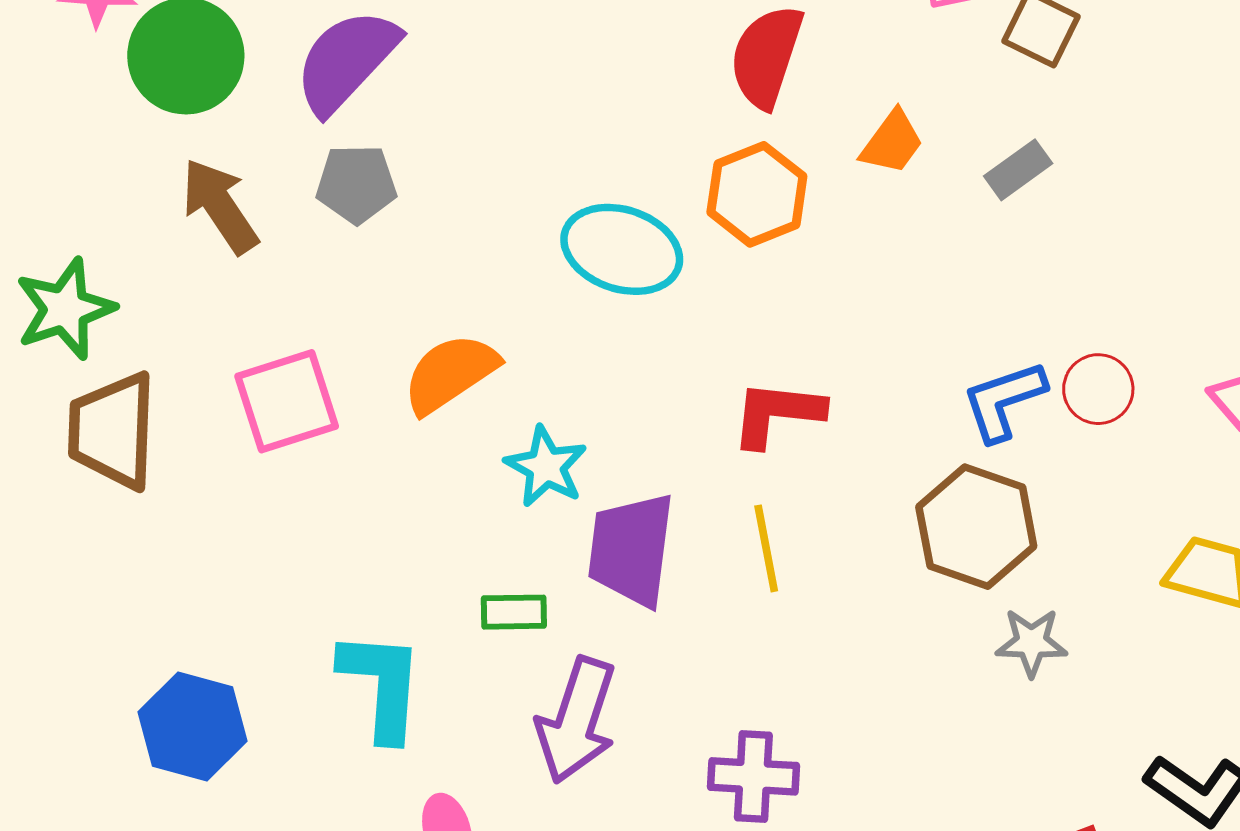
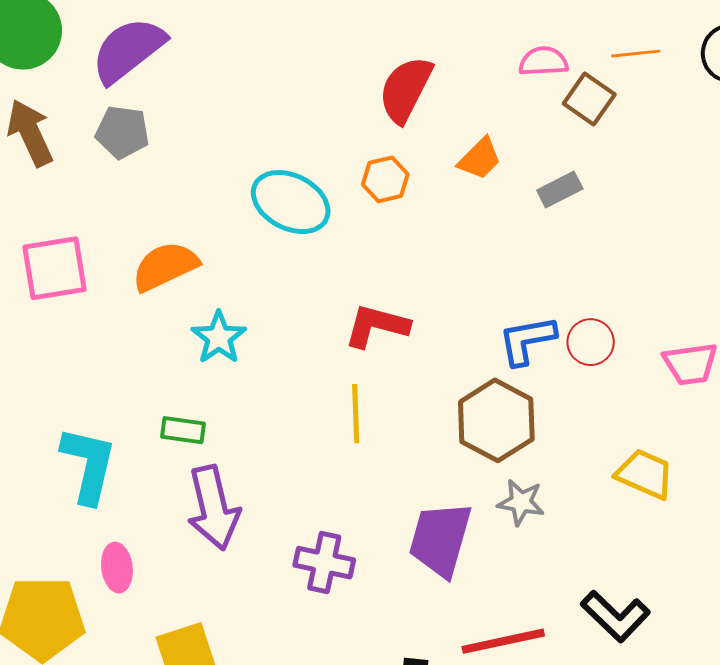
orange hexagon: (757, 194) -> (385, 179), size x0.7
purple trapezoid: (631, 549) -> (440, 539), moved
purple arrow: (577, 720) -> (213, 508), turned -40

